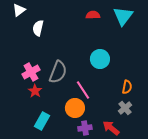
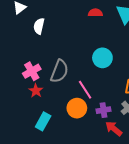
purple cross: (85, 128) -> (103, 110), moved

